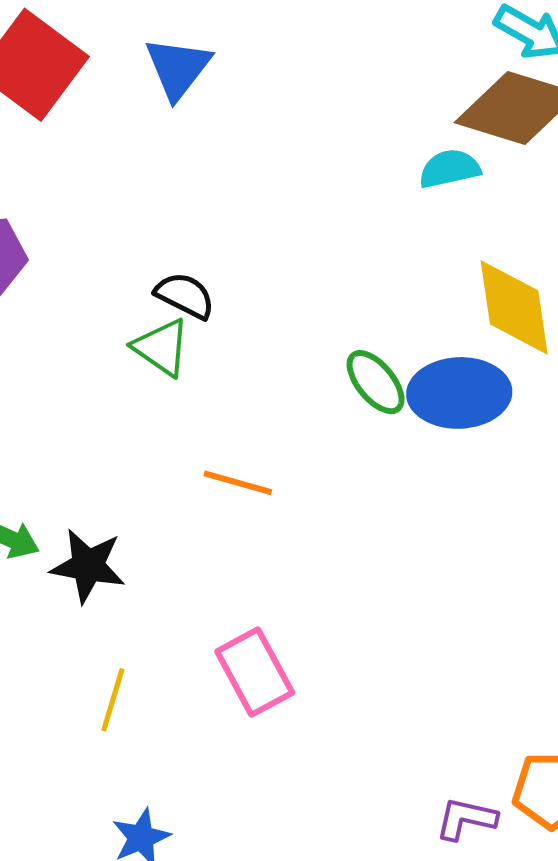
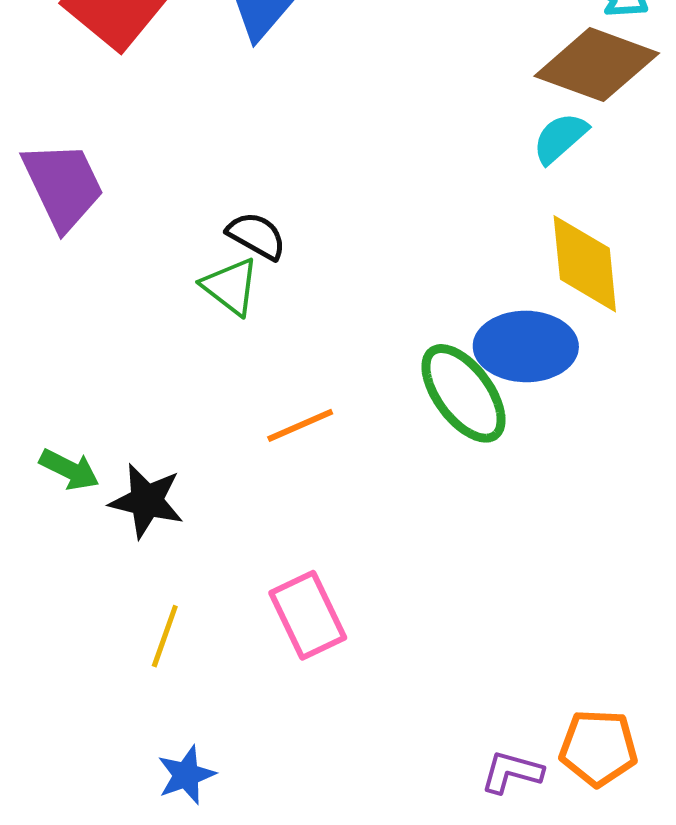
cyan semicircle: (450, 169) -> (560, 138), moved, turned -32
green ellipse: (376, 382) -> (464, 393), moved, size x1.5
orange line: (238, 483) -> (300, 425), turned -42

